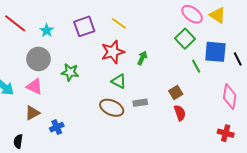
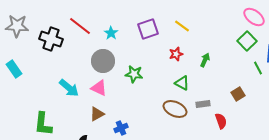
red star: (113, 52) -> (176, 54), size x0.6
red semicircle: (180, 113) -> (221, 121), moved

